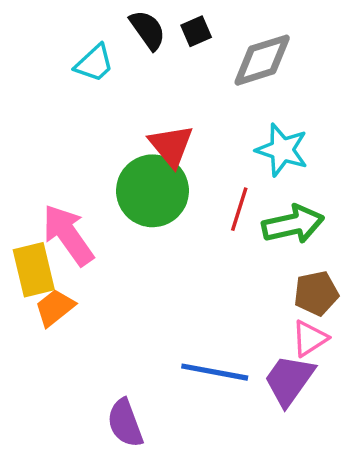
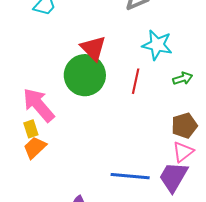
green arrow: (293, 224) -> (183, 78), moved, size x0.6
yellow rectangle: (34, 270) -> (31, 129), moved, size x0.6

